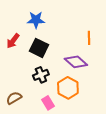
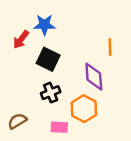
red arrow: (13, 41) -> (21, 40), moved
purple diamond: (76, 62) -> (94, 77), turned 45
pink rectangle: (48, 103) -> (59, 127), turned -56

